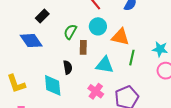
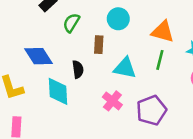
green semicircle: (70, 32) -> (71, 23), moved
orange triangle: (120, 37) -> (163, 32), moved
blue diamond: (31, 41) -> (38, 56), moved

